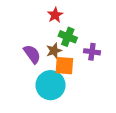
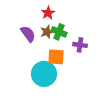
brown star: (54, 51) -> (47, 32), moved
purple semicircle: (32, 54) -> (28, 34), moved

